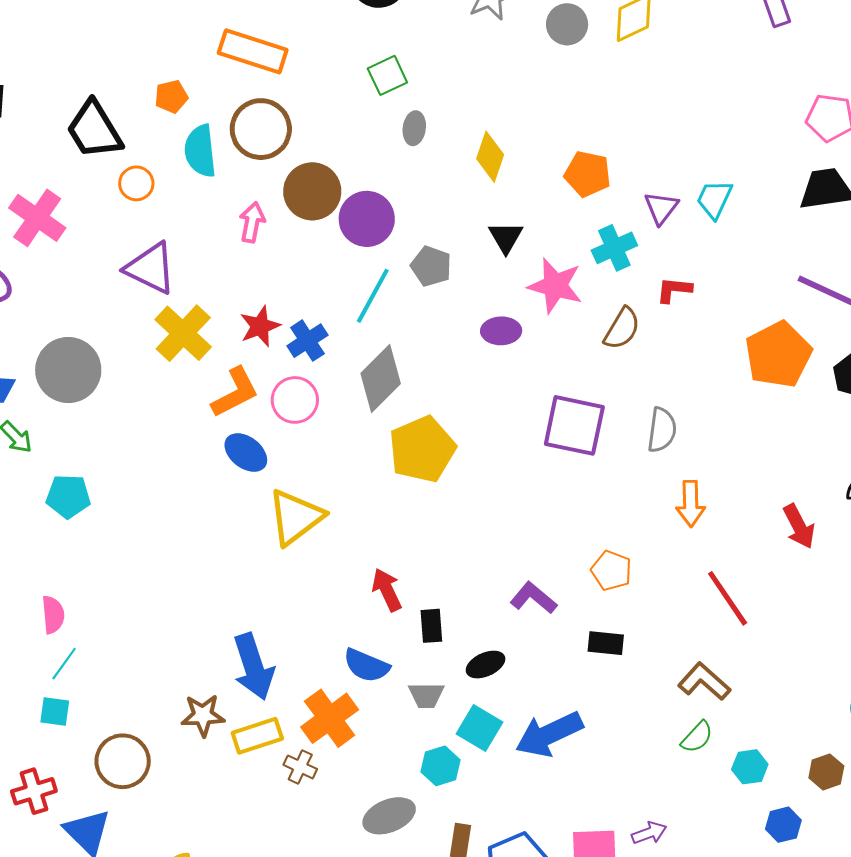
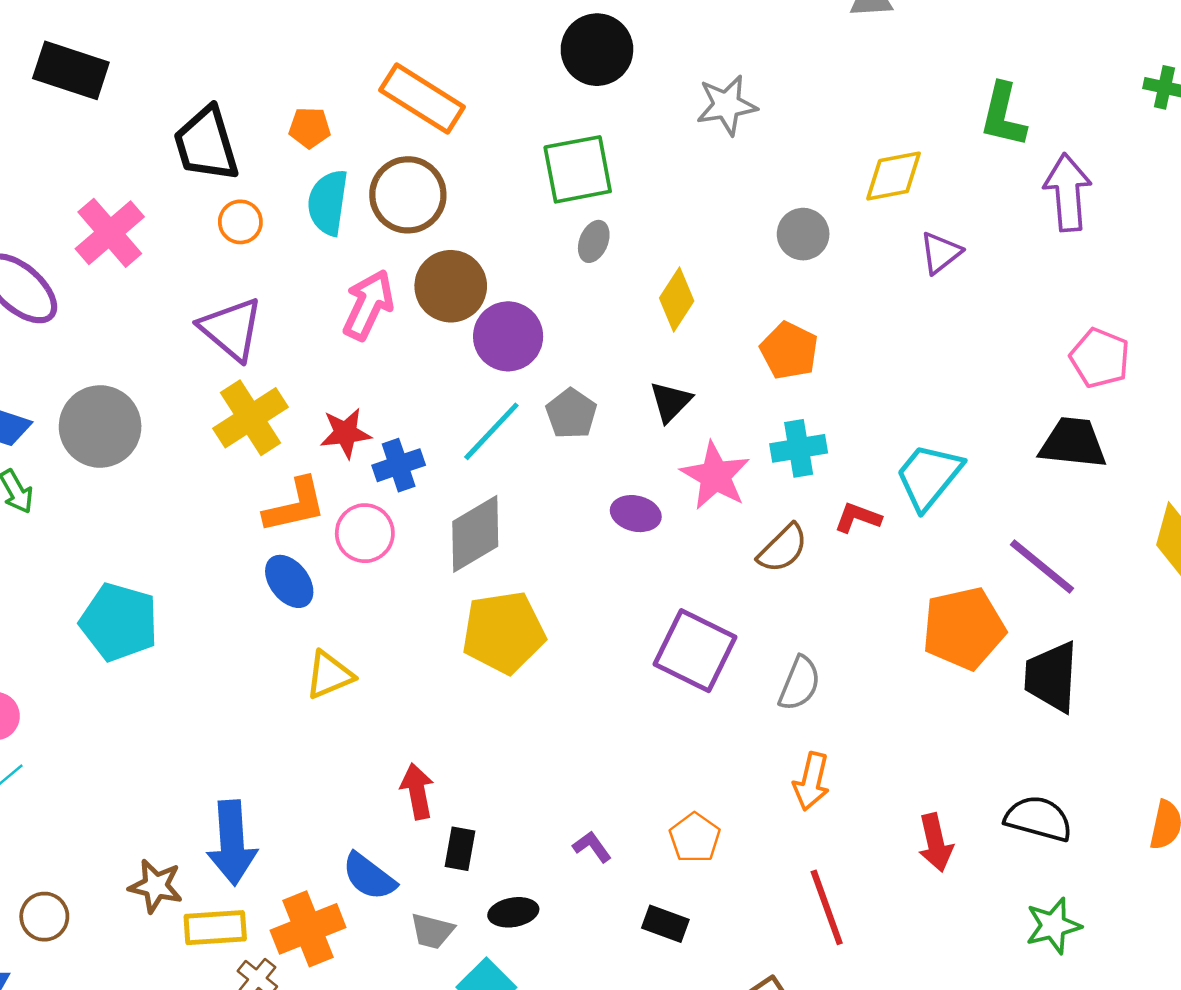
gray circle: (567, 24) -> (803, 234), moved
green square: (387, 75) -> (578, 169), size x1.5
cyan trapezoid: (714, 199) -> (929, 476), moved, size x1.4
purple triangle: (661, 208) -> (940, 253), moved
pink arrow: (252, 222) -> (368, 305), size x1.4
cyan pentagon: (68, 496) -> (119, 622), moved, size x1.4
yellow triangle: (296, 517) -> (329, 675), size x0.7
purple L-shape: (534, 598) -> (592, 847), size x0.7
brown circle: (123, 761) -> (44, 917), size x0.7

